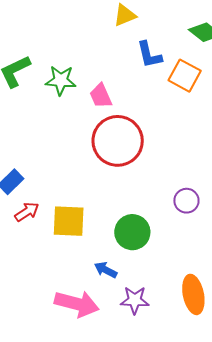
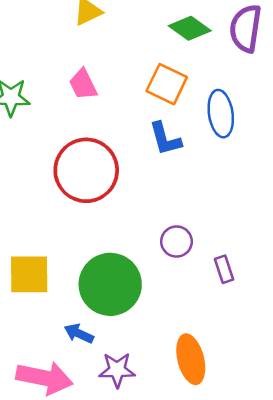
blue L-shape: (149, 55) -> (165, 139), moved
pink trapezoid: (101, 96) -> (83, 84), moved
green circle: (132, 232) -> (110, 284), size x1.4

